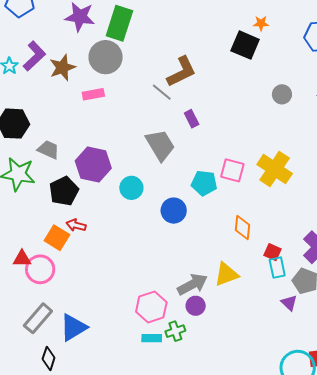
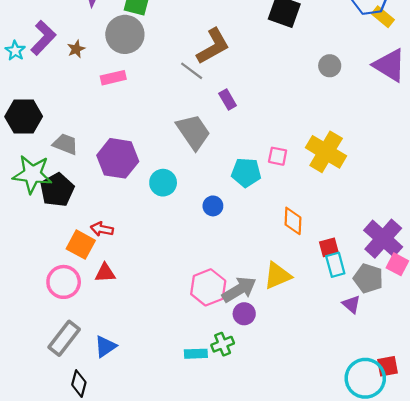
brown star: (62, 68) -> (76, 49), size x0.6
pink square: (232, 170) -> (278, 156), size x0.7
black pentagon: (64, 191) -> (57, 190), moved
blue circle: (174, 211) -> (213, 206), size x0.7
red square: (272, 252) -> (329, 247), turned -36
red triangle: (22, 259) -> (105, 273), moved
pink hexagon: (151, 307) -> (208, 287), moved
blue triangle: (73, 327) -> (105, 346), size x0.7

